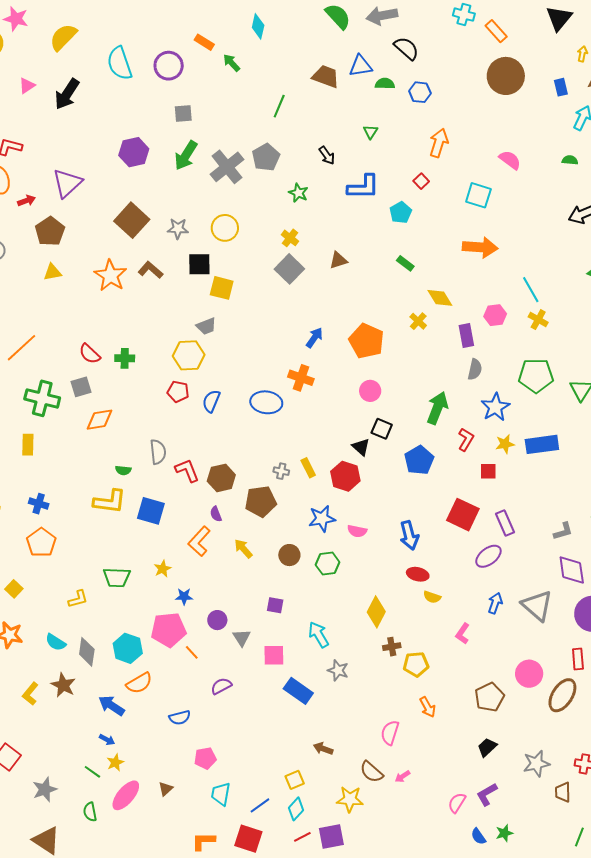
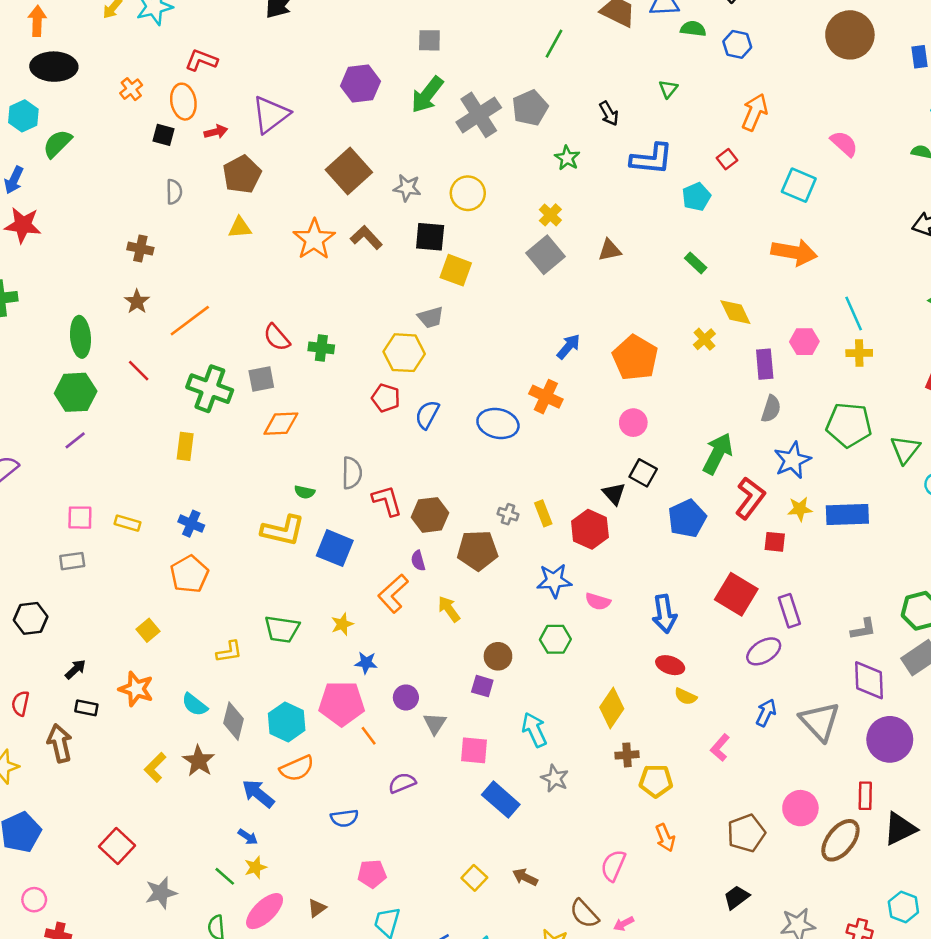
yellow cross: (538, 320) -> (859, 353), turned -36
red L-shape: (466, 440) -> (750, 498), size x1.4
brown circle: (289, 555) -> (498, 656), moved
yellow square: (295, 780) -> (474, 878), moved, turned -30

